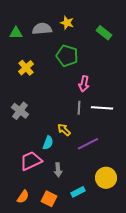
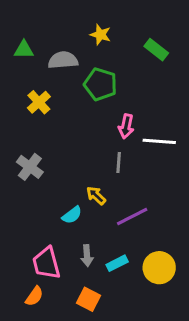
gray semicircle: (42, 29) -> (63, 60), moved
white line: (102, 108) -> (159, 141), moved
cyan semicircle: (48, 143) -> (72, 215), turned 32
pink trapezoid: (31, 161) -> (46, 263), moved, turned -80
cyan rectangle: (78, 192) -> (117, 263), moved
orange square: (49, 199) -> (88, 299), moved

